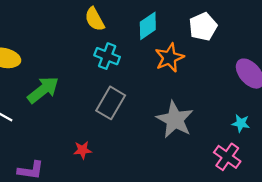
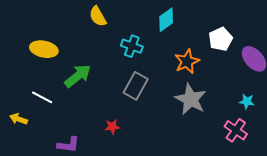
yellow semicircle: (95, 19) -> (98, 16), moved
white pentagon: (203, 27) -> (221, 39), moved
orange star: (169, 58) -> (187, 61), moved

